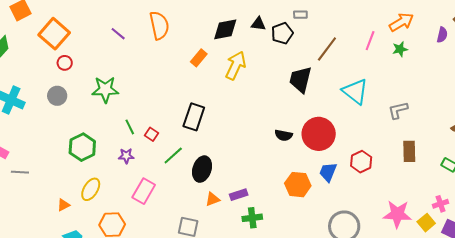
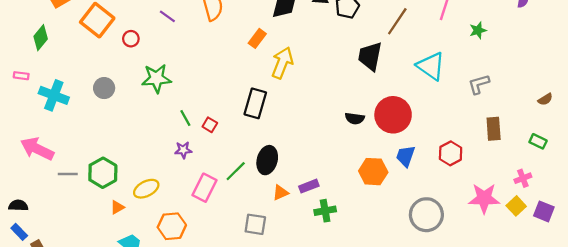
green star: (400, 49) -> (478, 30), moved
red circle: (65, 63) -> (131, 39), moved
yellow arrow: (236, 66) -> (282, 63), moved
green hexagon: (82, 147) -> (103, 173), moved
green line: (173, 156) -> (236, 171), moved
red hexagon: (361, 162) -> (451, 153), moved
yellow ellipse: (91, 189) -> (146, 189), turned 35
pink cross: (441, 204) -> (523, 178), moved

